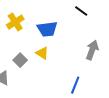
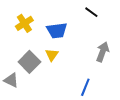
yellow triangle: (42, 53) -> (52, 55), turned 32
gray square: (20, 60) -> (29, 62), size x1.5

